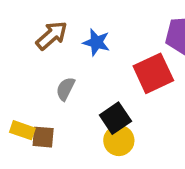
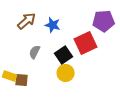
black square: (115, 118) -> (64, 55), moved
yellow circle: (119, 141) -> (66, 73), moved

